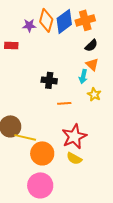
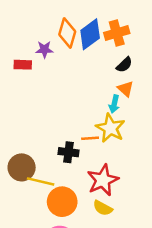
purple star: (29, 25) -> (44, 49), moved
black cross: (49, 80) -> (68, 152), moved
yellow star: (94, 94) -> (110, 128), moved, size x1.6

